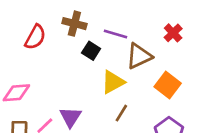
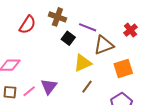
orange square: (168, 85) -> (123, 68), turned 30

